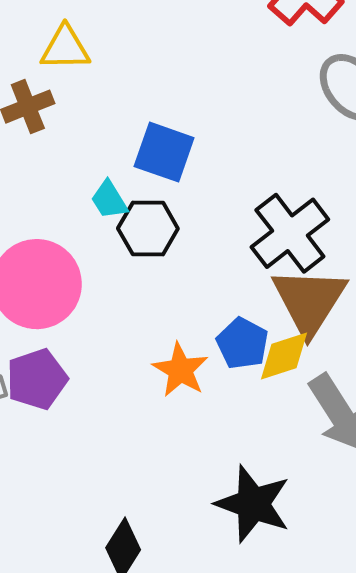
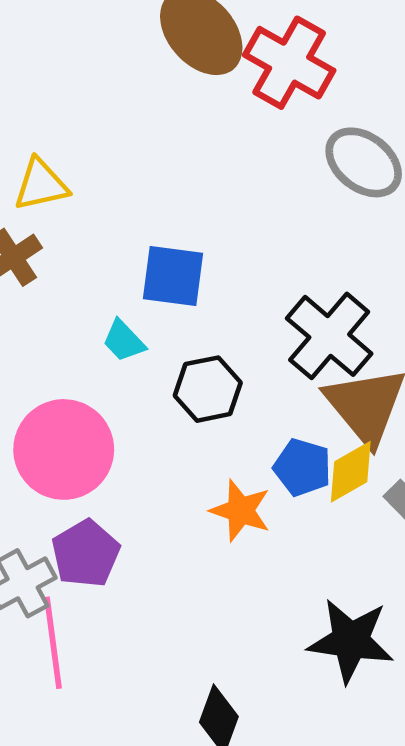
black hexagon: (148, 228) -> (208, 389), moved

